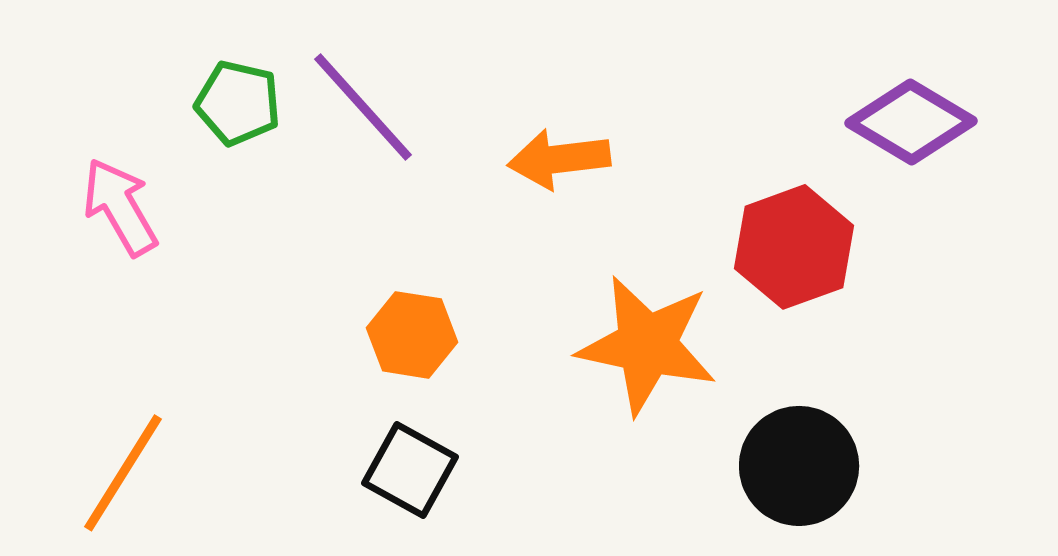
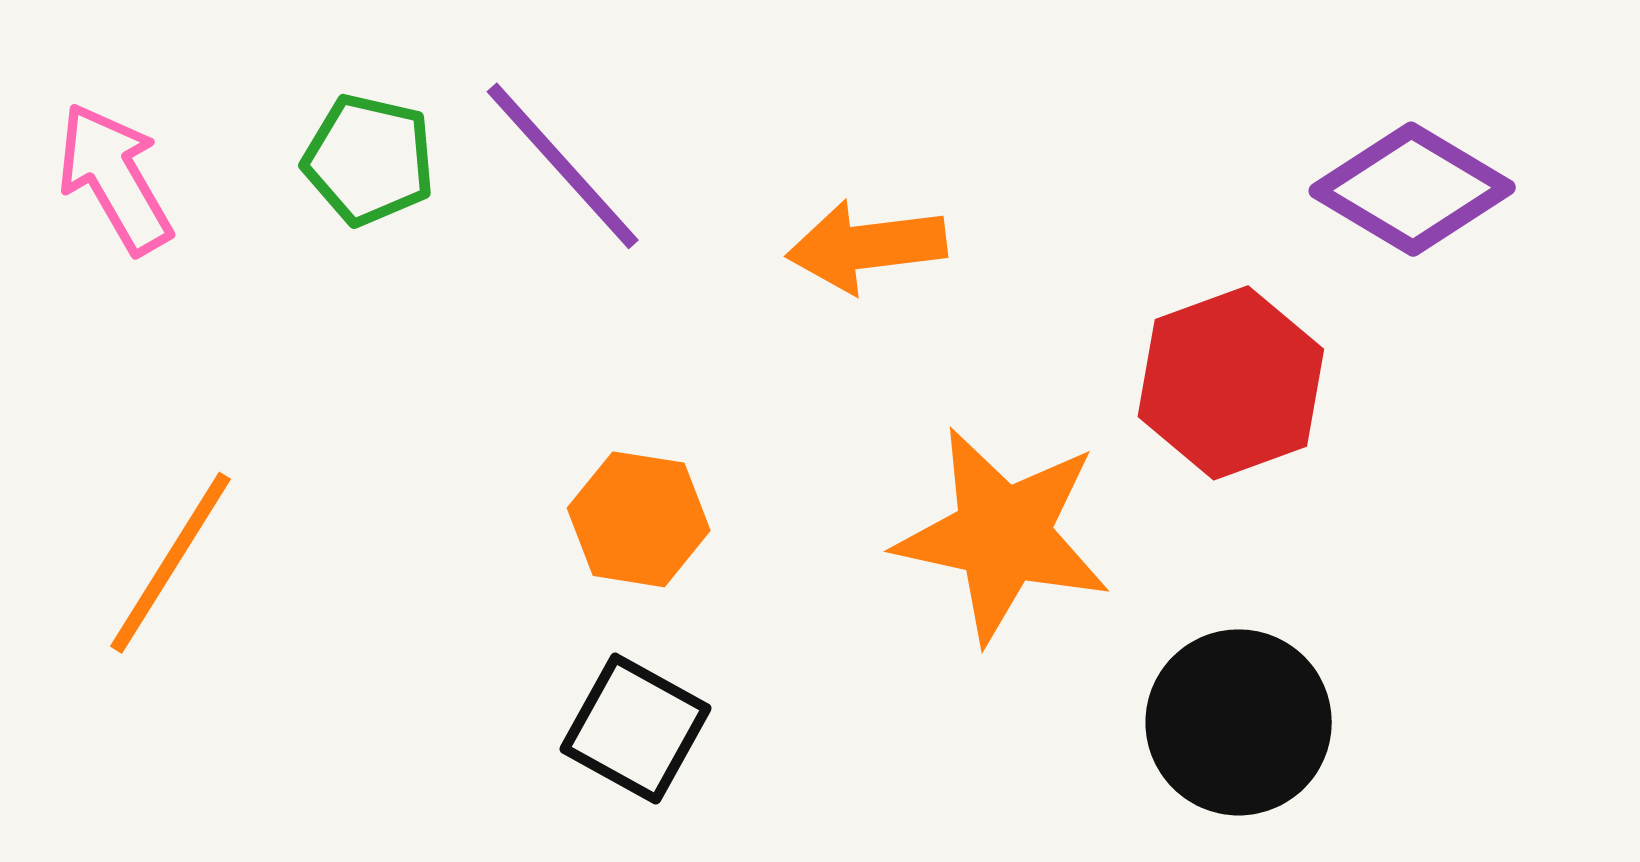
pink arrow: (120, 207) -> (115, 178), moved
orange line: (123, 473) -> (170, 563), moved

